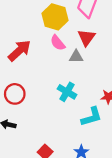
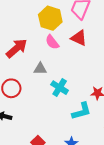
red triangle: (86, 37) -> (79, 38), turned -42
gray triangle: (76, 57) -> (40, 69), moved

